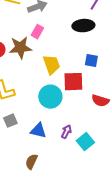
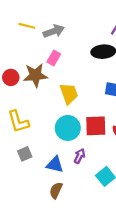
red square: (73, 82) -> (96, 126), moved
purple arrow: (66, 132) -> (80, 156), moved
brown semicircle: (31, 162) -> (56, 190), moved

